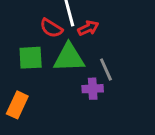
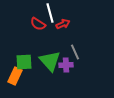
green square: (31, 58) -> (24, 62), moved
green triangle: (69, 58) -> (50, 61), moved, turned 50

